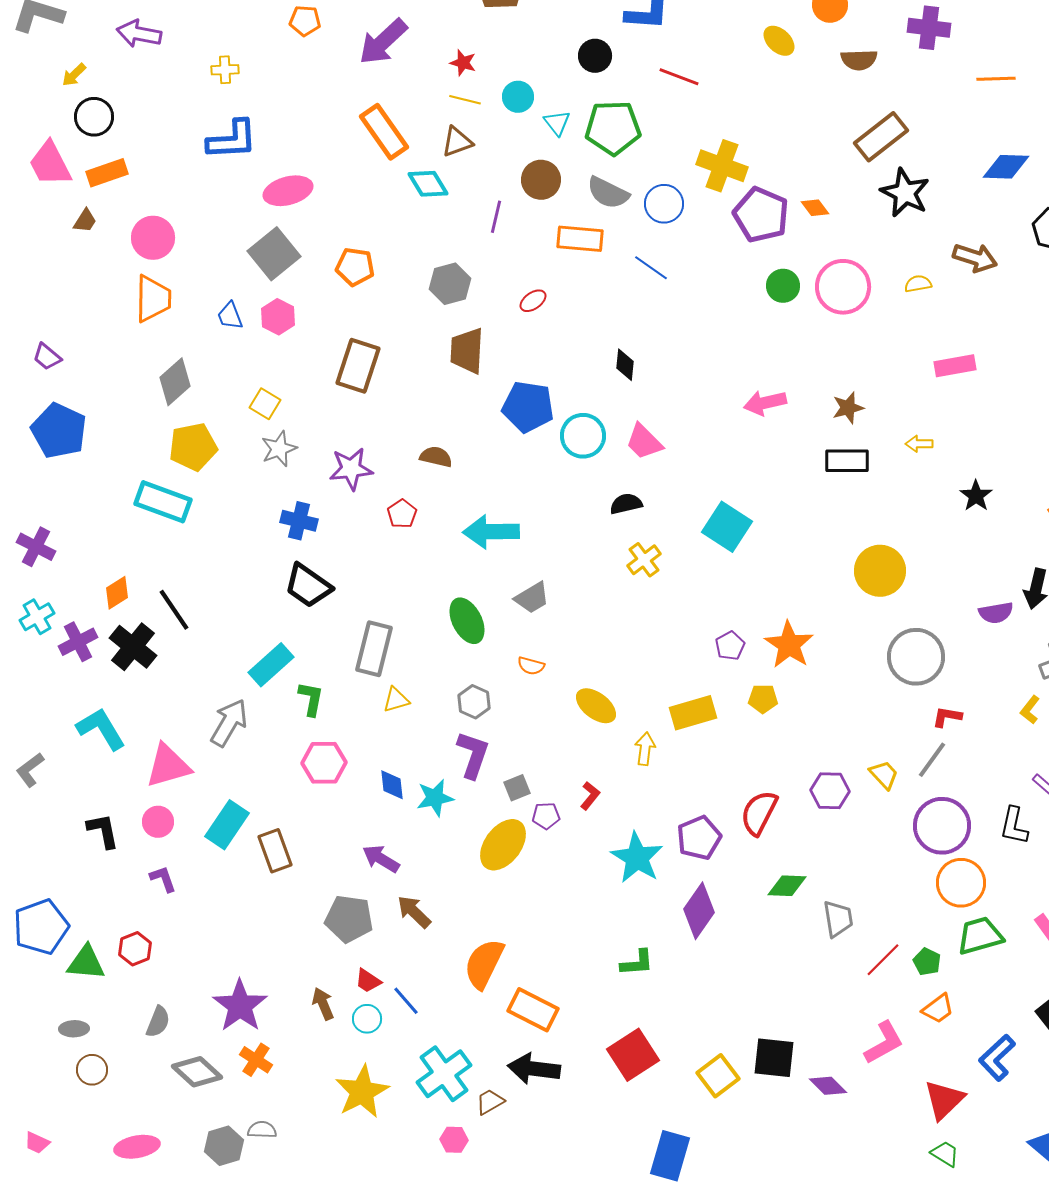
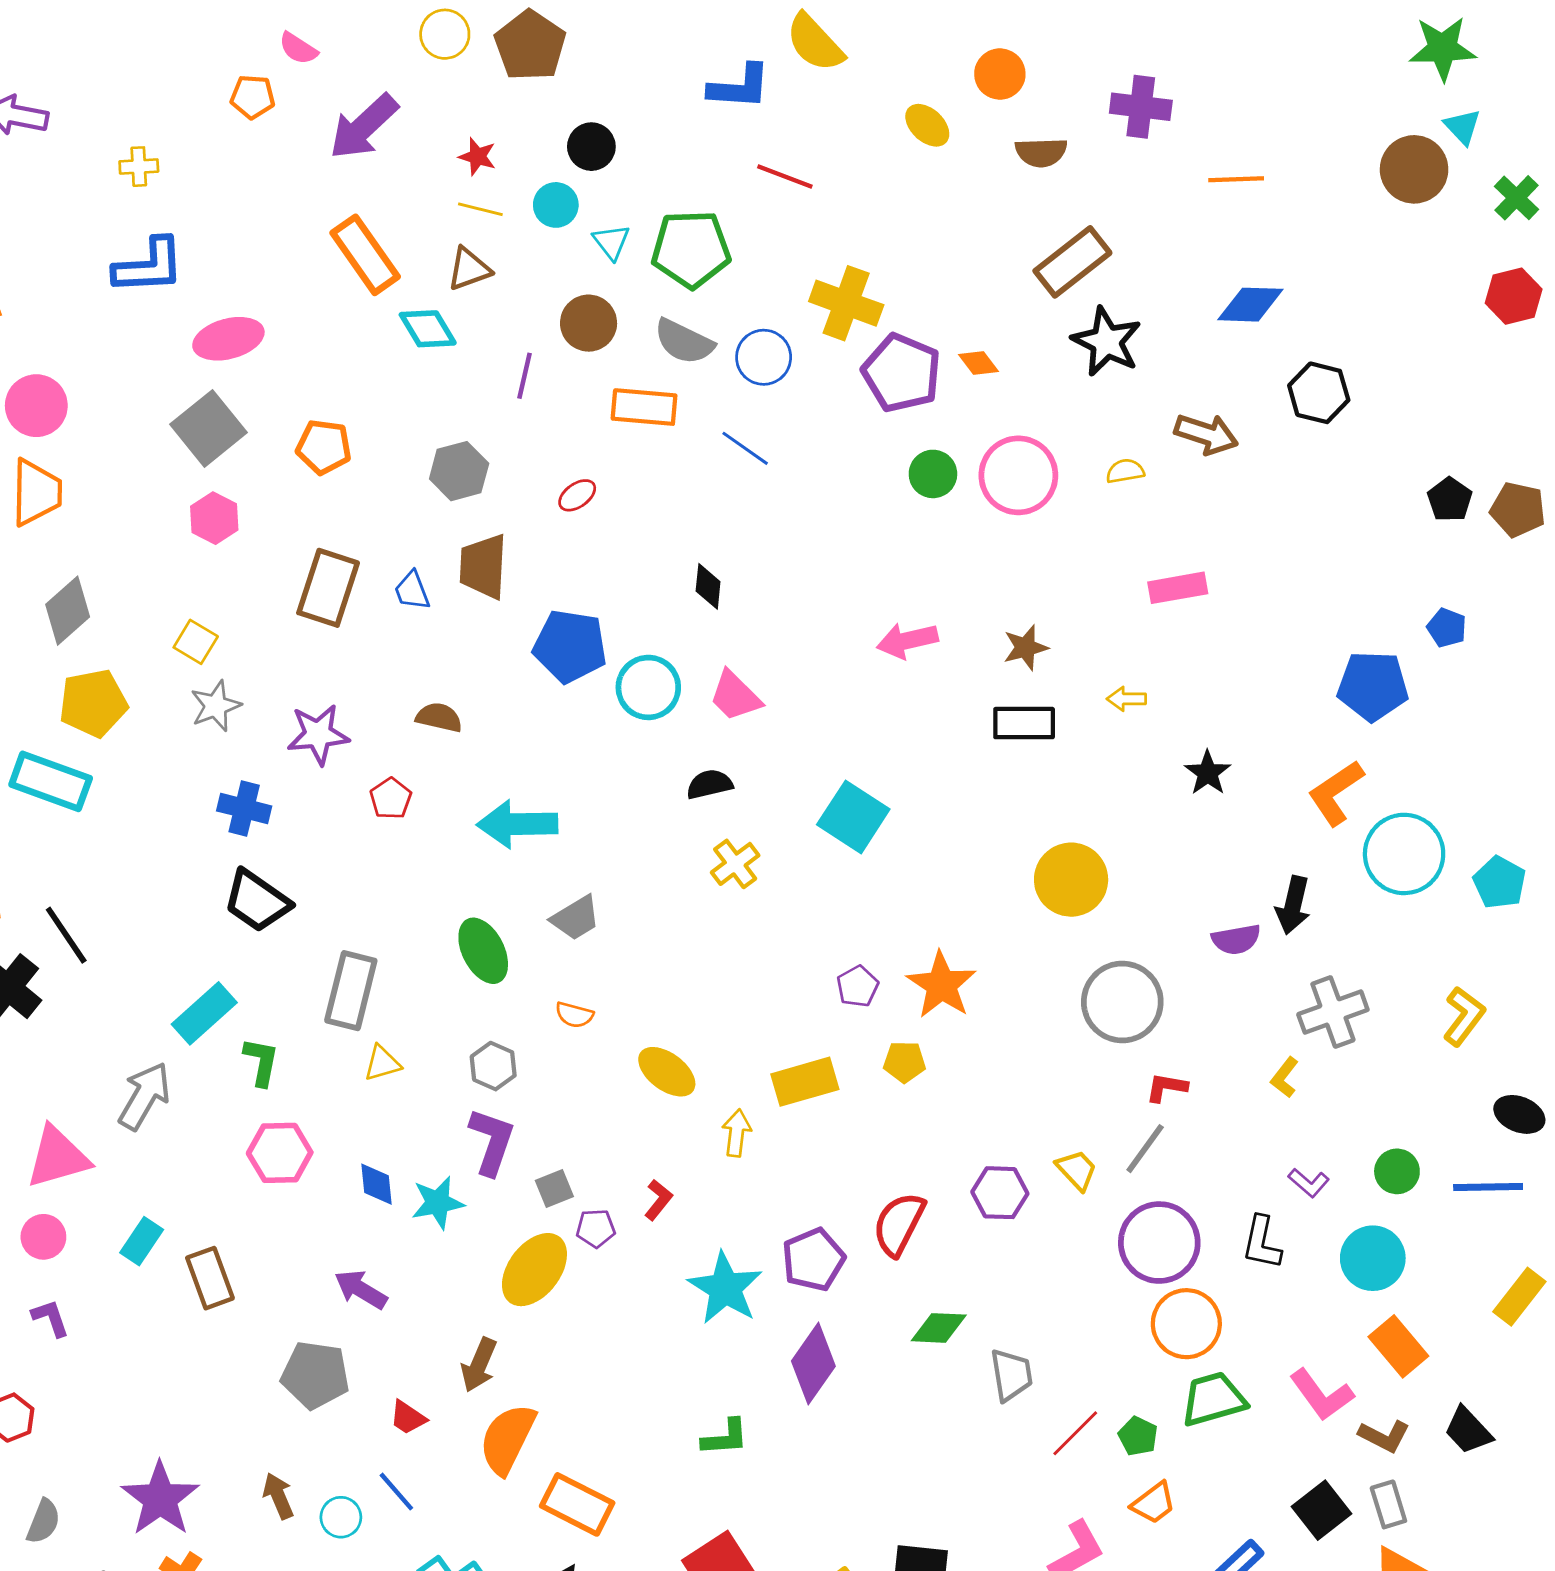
black circle: (595, 56) -> (591, 147), moved
blue trapezoid: (230, 316) -> (412, 591), moved
cyan rectangle: (227, 825) -> (142, 1241), size x0.7
brown arrow: (414, 912) -> (479, 1365), moved, turned -111
red trapezoid: (368, 981) -> (408, 1418), moved

